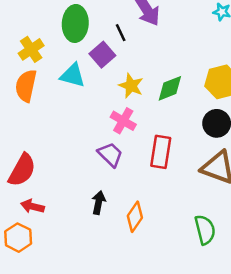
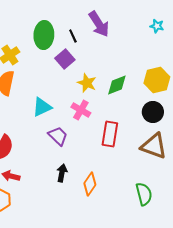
black line: (121, 33) -> (73, 36), moved
cyan triangle: (73, 75) -> (42, 107), moved, turned -40
purple trapezoid: (110, 154) -> (58, 136), moved

